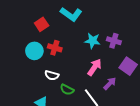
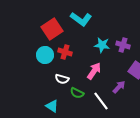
red square: (42, 24) -> (52, 29), size x1.5
pink arrow: (95, 67) -> (94, 71), moved

